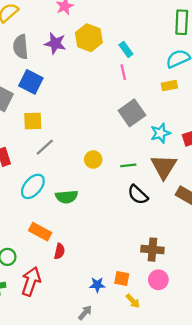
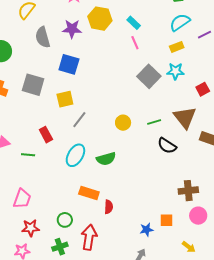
blue square: (31, 82) -> (69, 64), moved
cyan star: (160, 133) -> (175, 71), moved, turned 30
yellow arrow: (133, 301) -> (189, 247), moved

